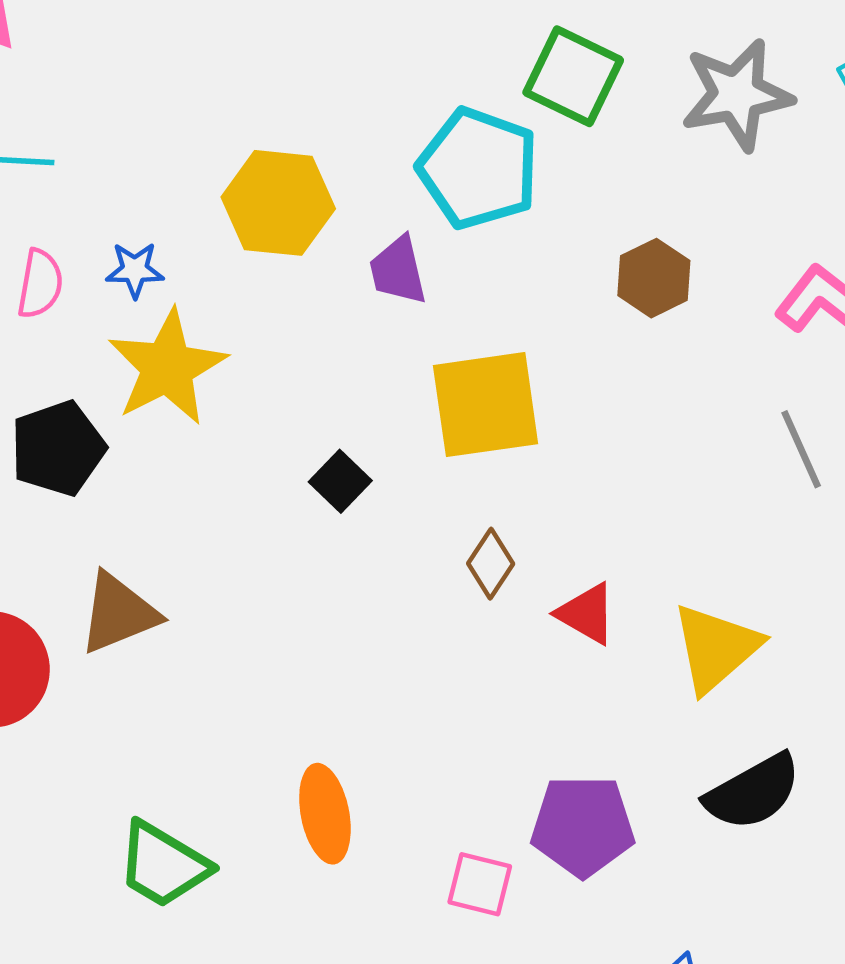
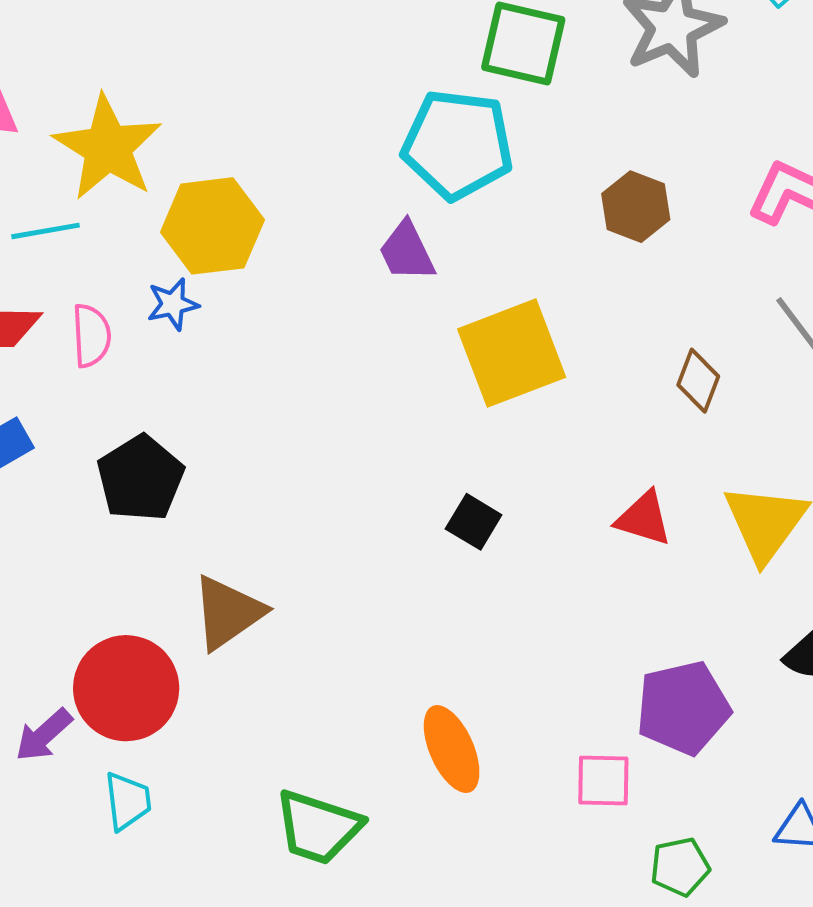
yellow hexagon: (278, 203) -> (212, 226), moved
yellow star: (167, 367) -> (108, 148), moved
black square: (340, 481) -> (474, 522), moved
brown diamond: (491, 564) -> (698, 381), moved

